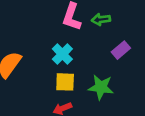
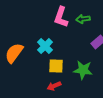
cyan cross: (62, 54) -> (45, 46), moved

